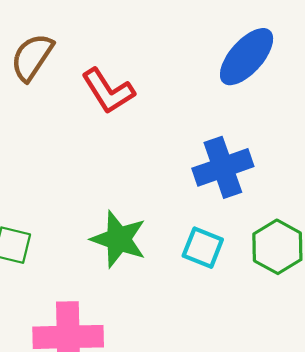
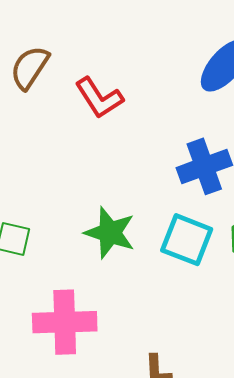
cyan square: (203, 248) -> (187, 240), size x1.4

